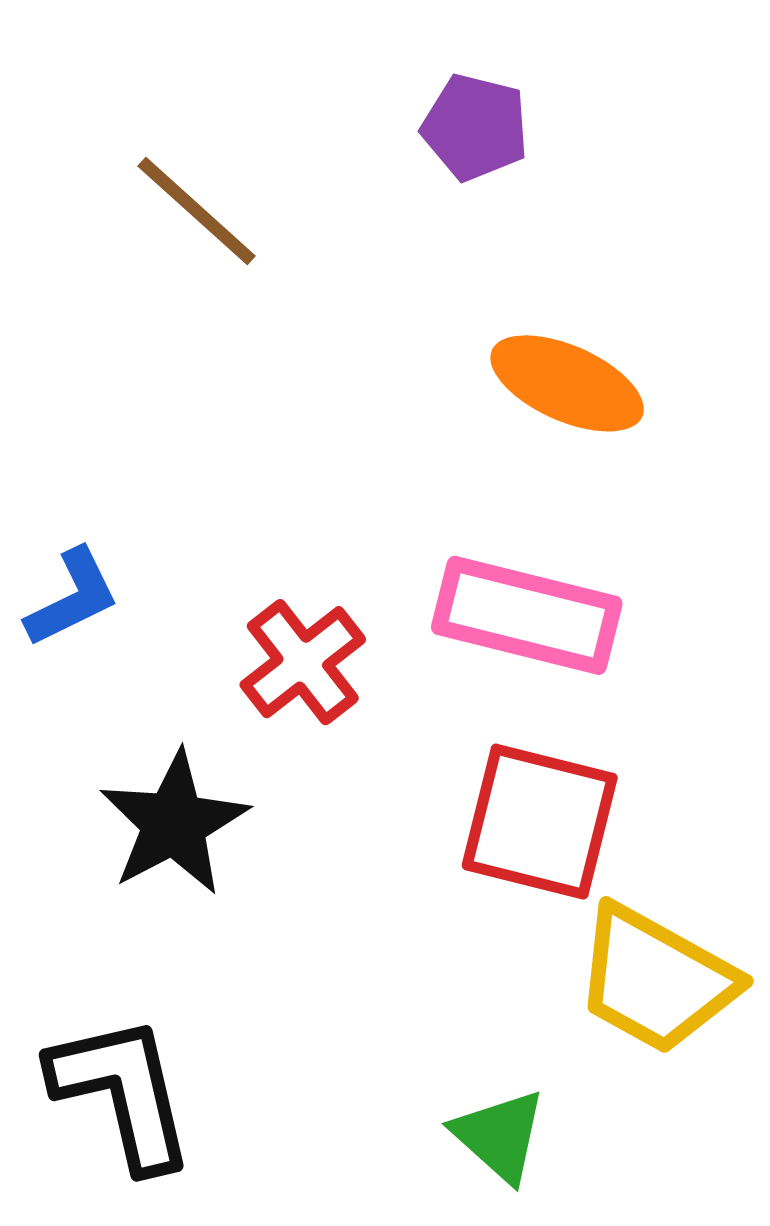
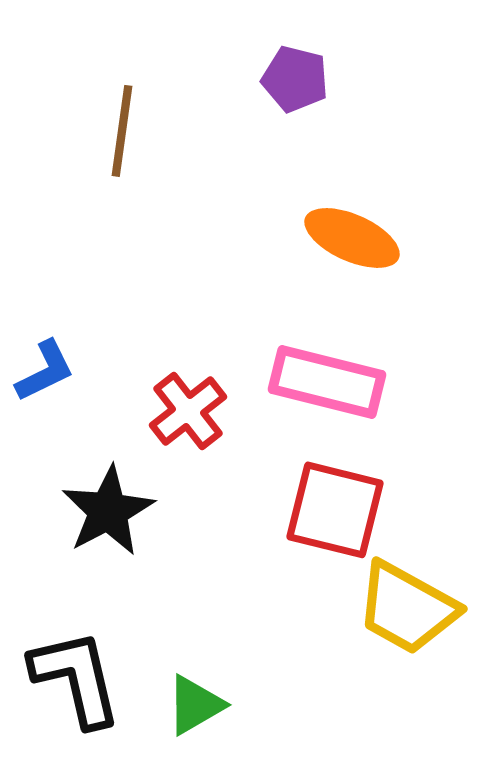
brown line: (197, 211) -> (122, 131), turned 56
green triangle: (499, 1136) -> (195, 705), moved, turned 48

